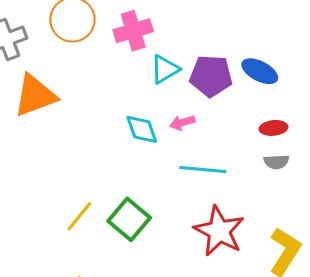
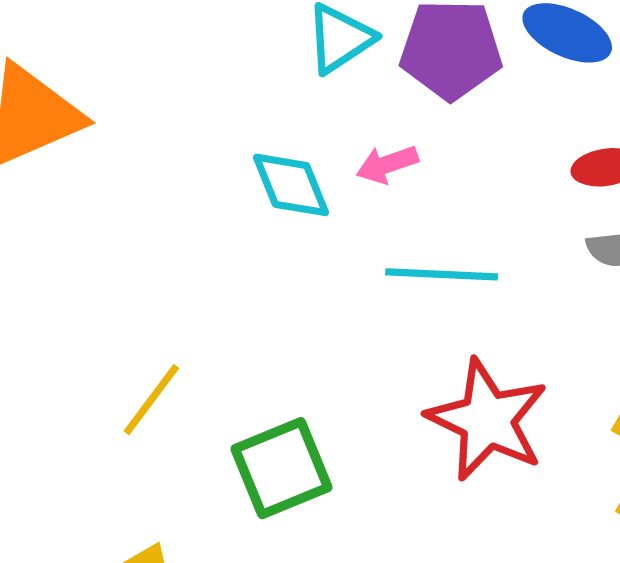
green square: (129, 219) -> (282, 468), moved, turned 30

